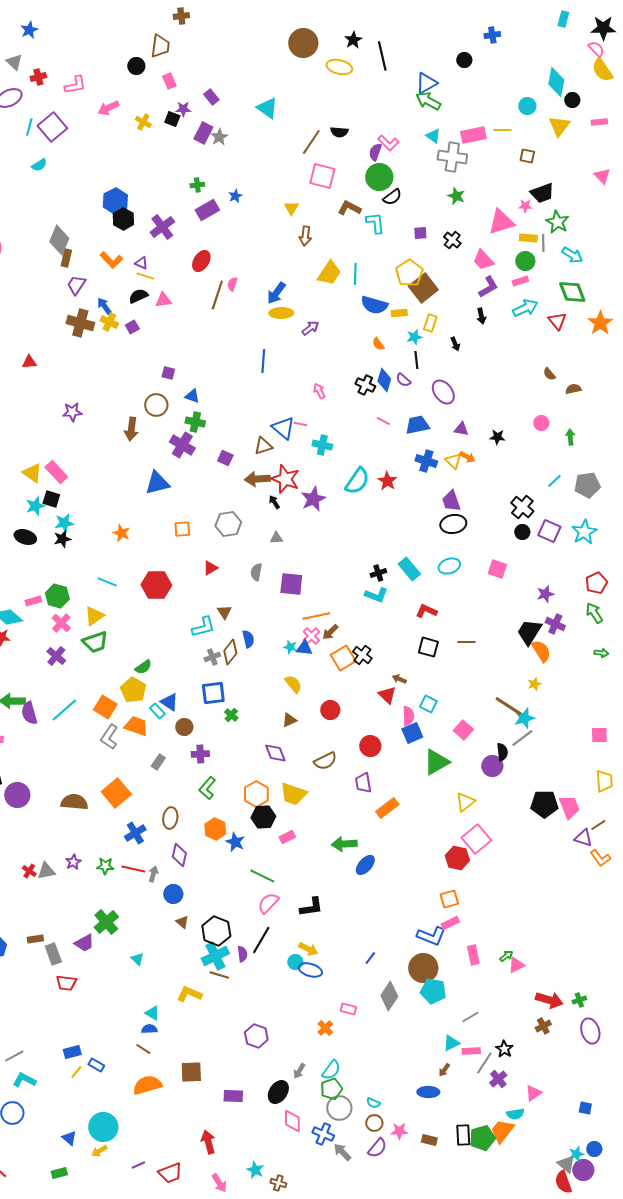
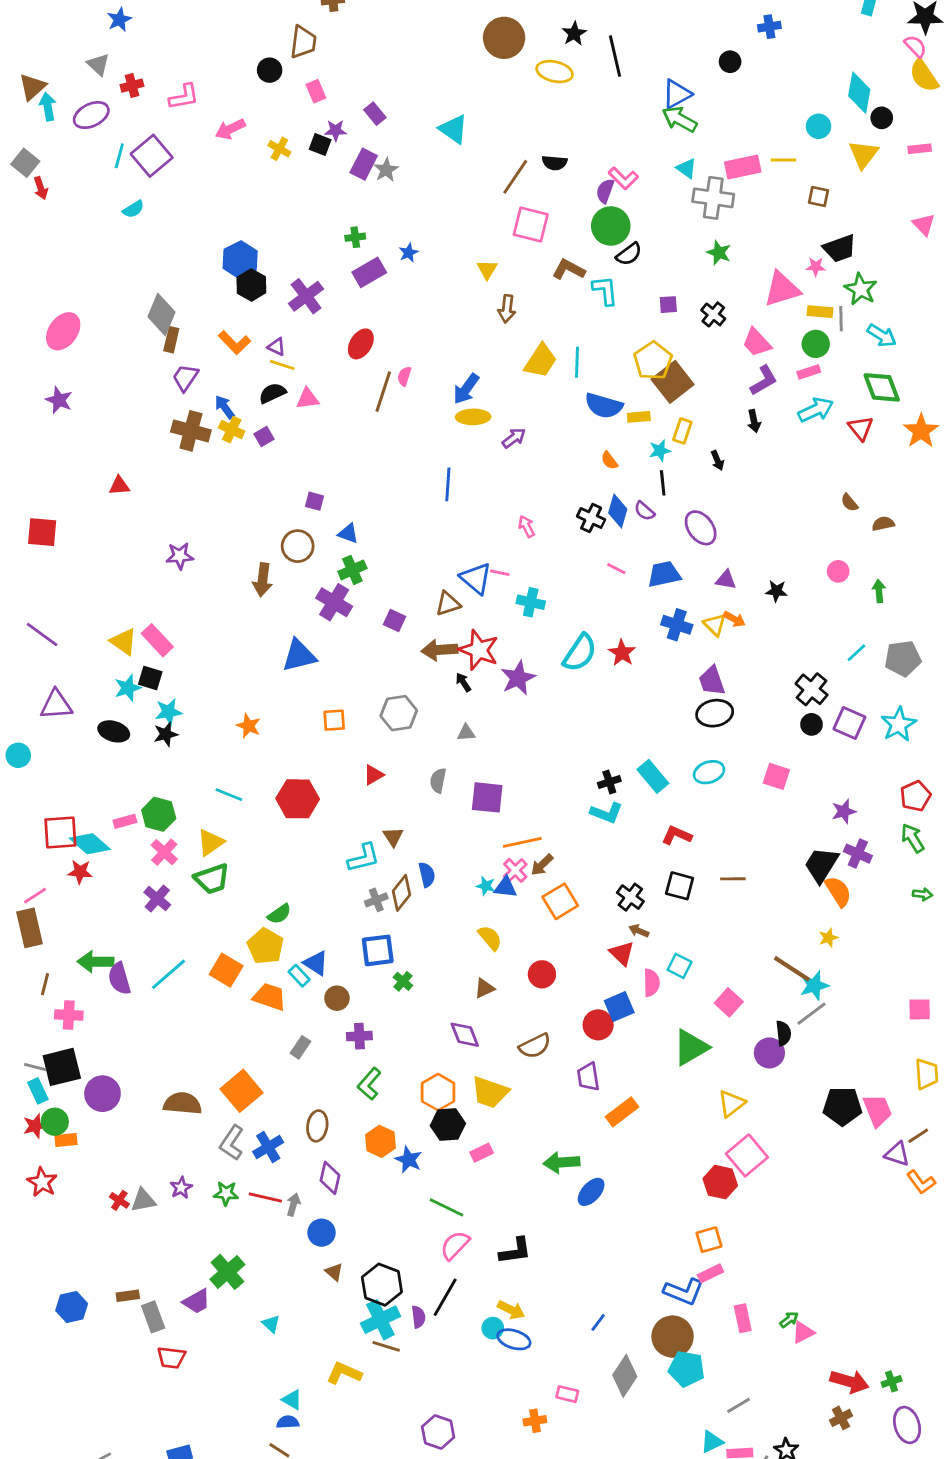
green cross: (195, 422) -> (352, 570), turned -36
black cross: (362, 655) -> (630, 897), moved
blue square: (412, 733) -> (619, 1007), moved
gray L-shape: (109, 737) -> (232, 1143), moved
orange cross: (325, 1028) -> (535, 1421), turned 35

